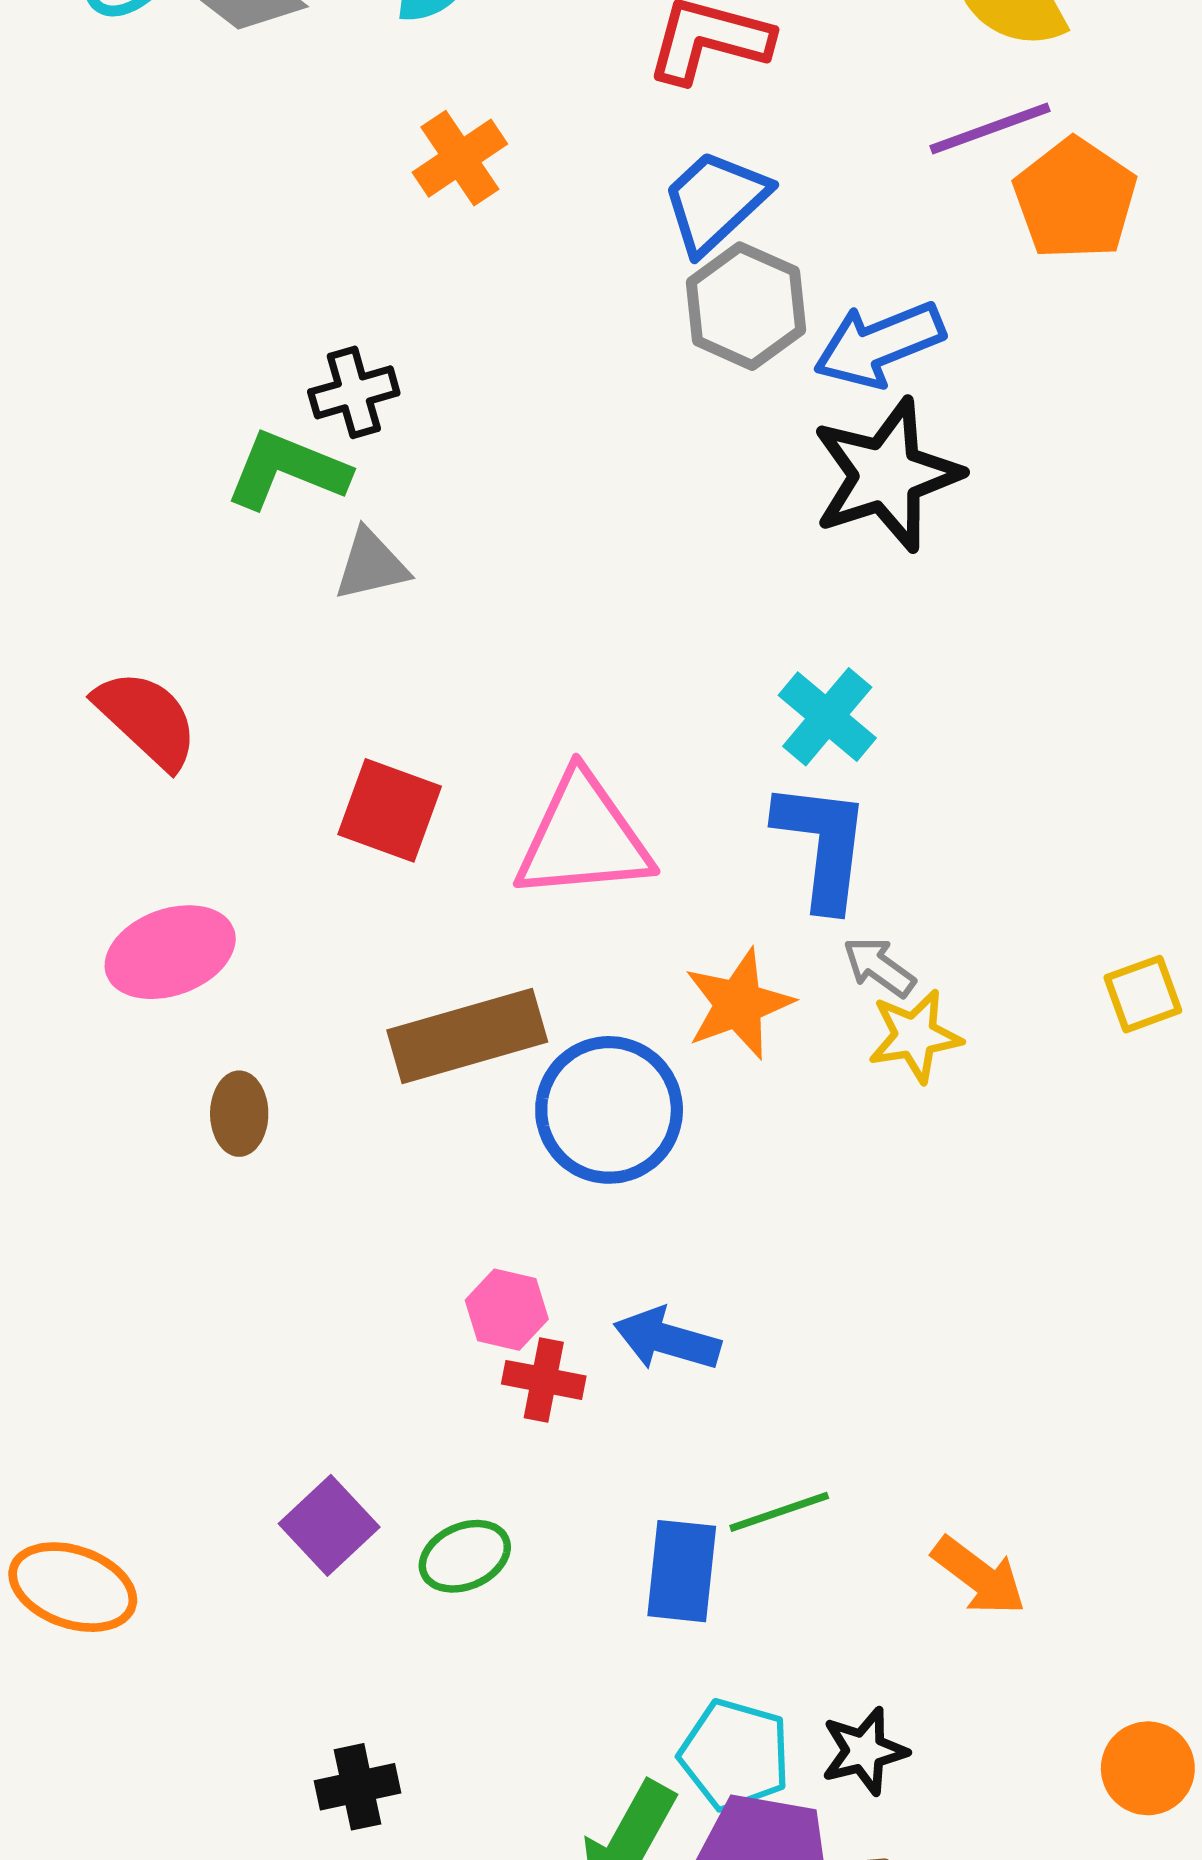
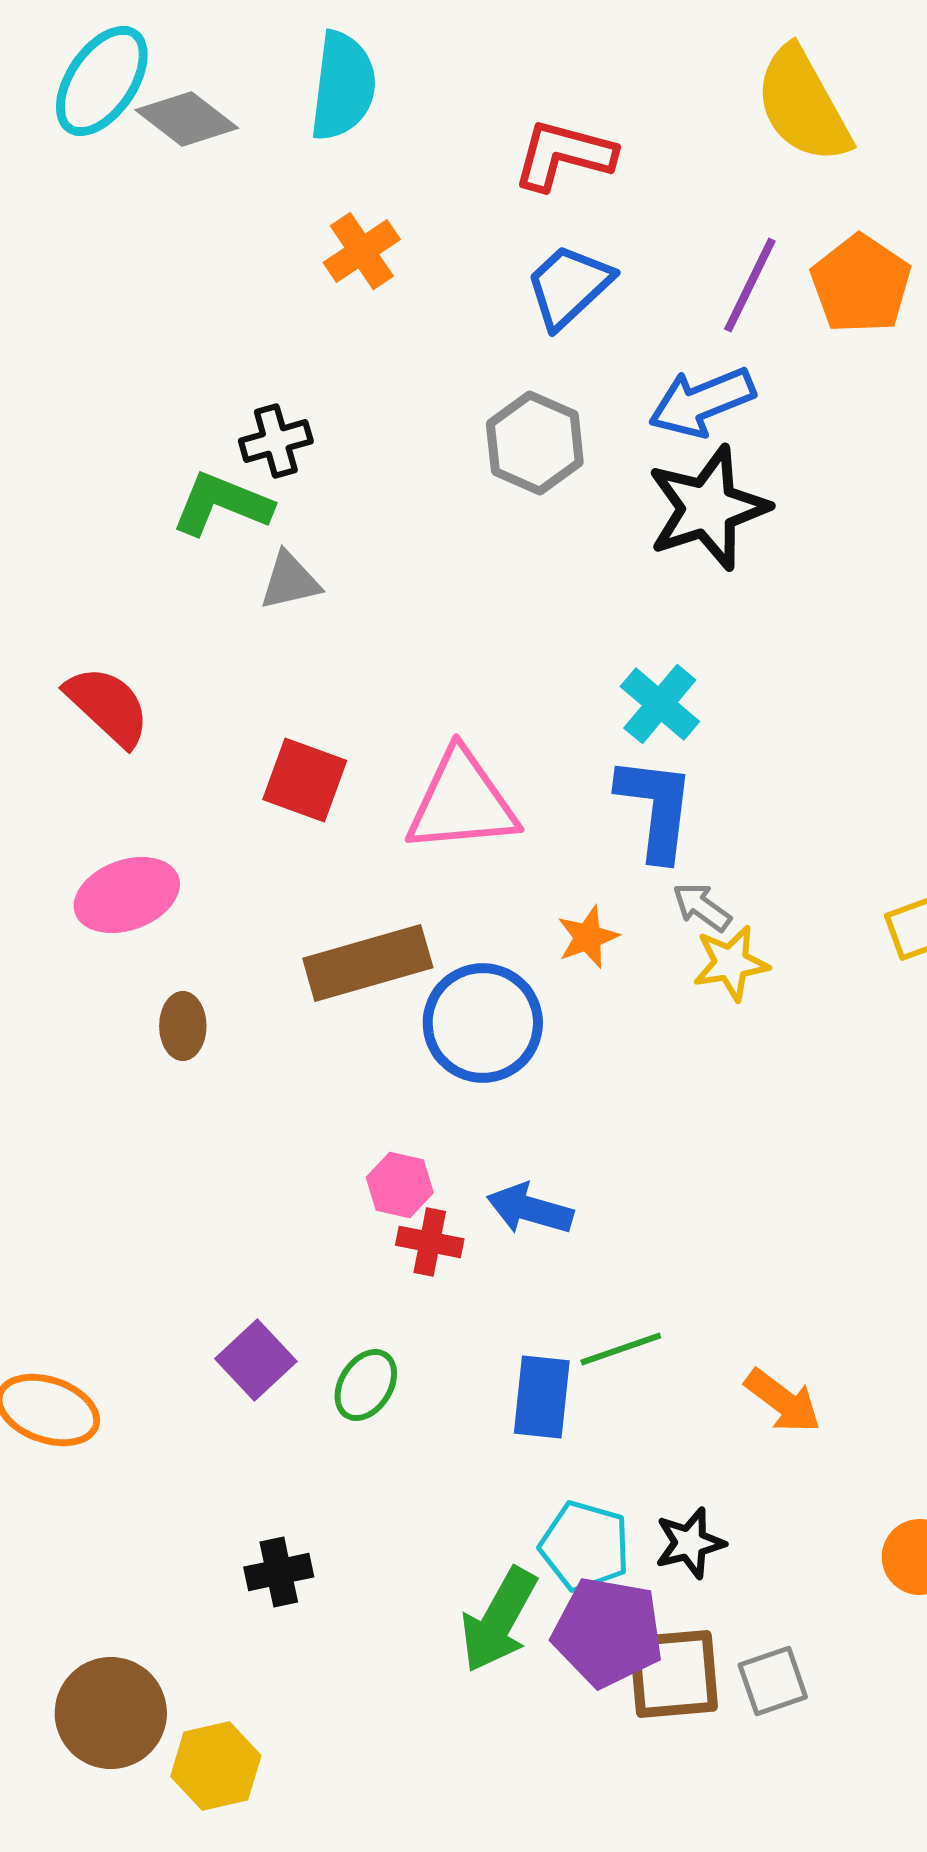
purple line: (990, 129) -> (750, 285), moved, turned -44
gray hexagon: (746, 306) -> (535, 443), moved
orange star: (739, 1004) -> (588, 937), size x0.7
green ellipse: (465, 1556) -> (366, 1385), turned -34

